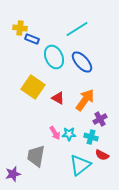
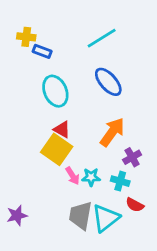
cyan ellipse: (54, 57) -> (55, 91), moved
yellow square: (33, 87) -> (57, 149), moved
red triangle: (58, 98) -> (62, 129), moved
gray trapezoid: (36, 156) -> (80, 215), moved
purple star: (13, 174) -> (17, 215), moved

